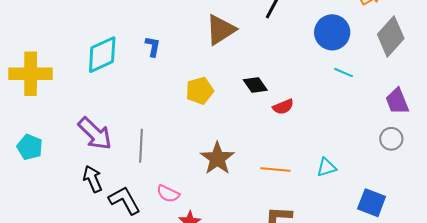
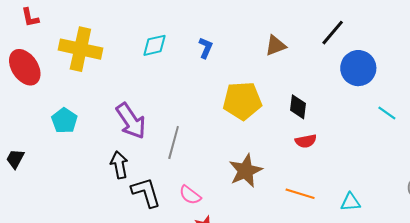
brown triangle: (221, 30) -> (275, 46), size x0.7
blue circle: (332, 32) -> (358, 68), moved
cyan diamond: (102, 55) -> (155, 45), size x0.7
black diamond: (255, 85) -> (298, 107), turned 30
yellow pentagon: (200, 91) -> (242, 101), size x1.4
red semicircle: (283, 107) -> (306, 141), moved

